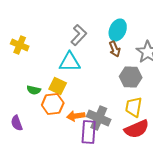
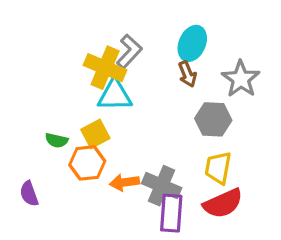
yellow cross: (20, 45) -> (105, 68), moved, size x1.4
yellow square: (58, 86) -> (95, 134), turned 36
purple rectangle: (89, 132) -> (171, 213), moved

